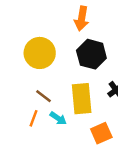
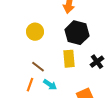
yellow circle: (40, 53) -> (35, 32), size x0.7
yellow rectangle: (82, 99) -> (69, 59), moved, size x0.7

